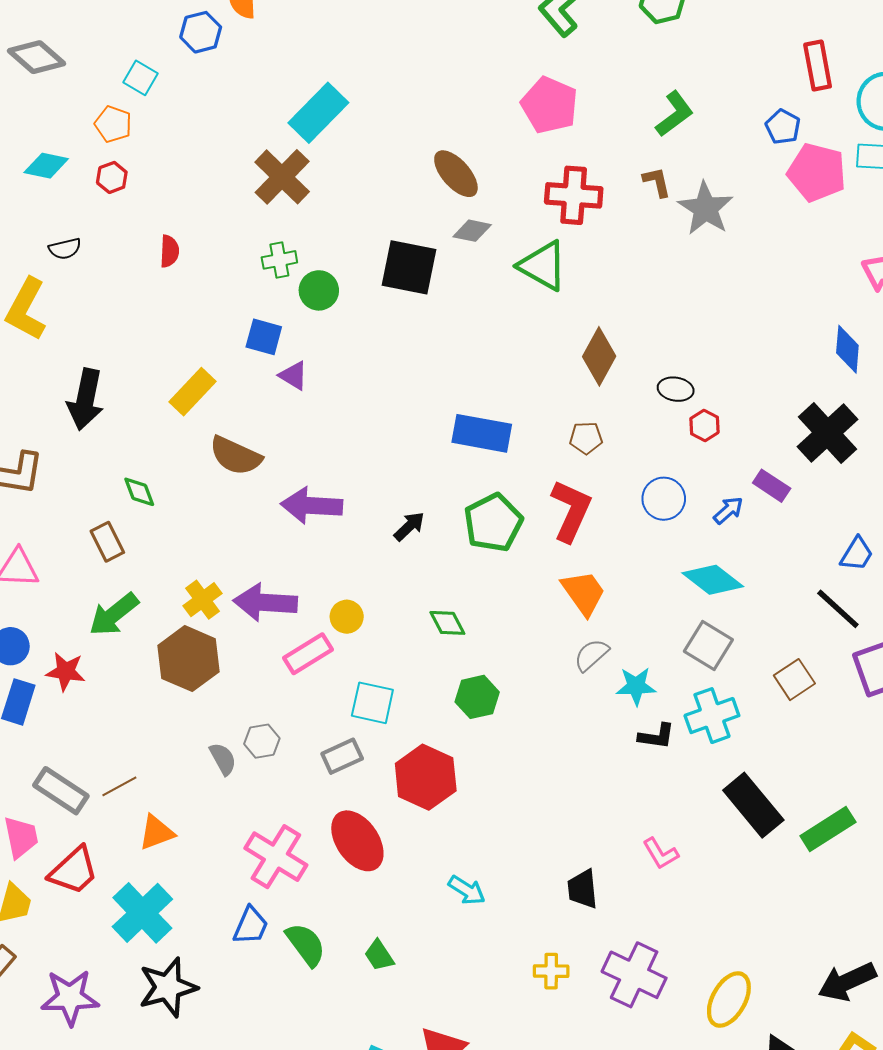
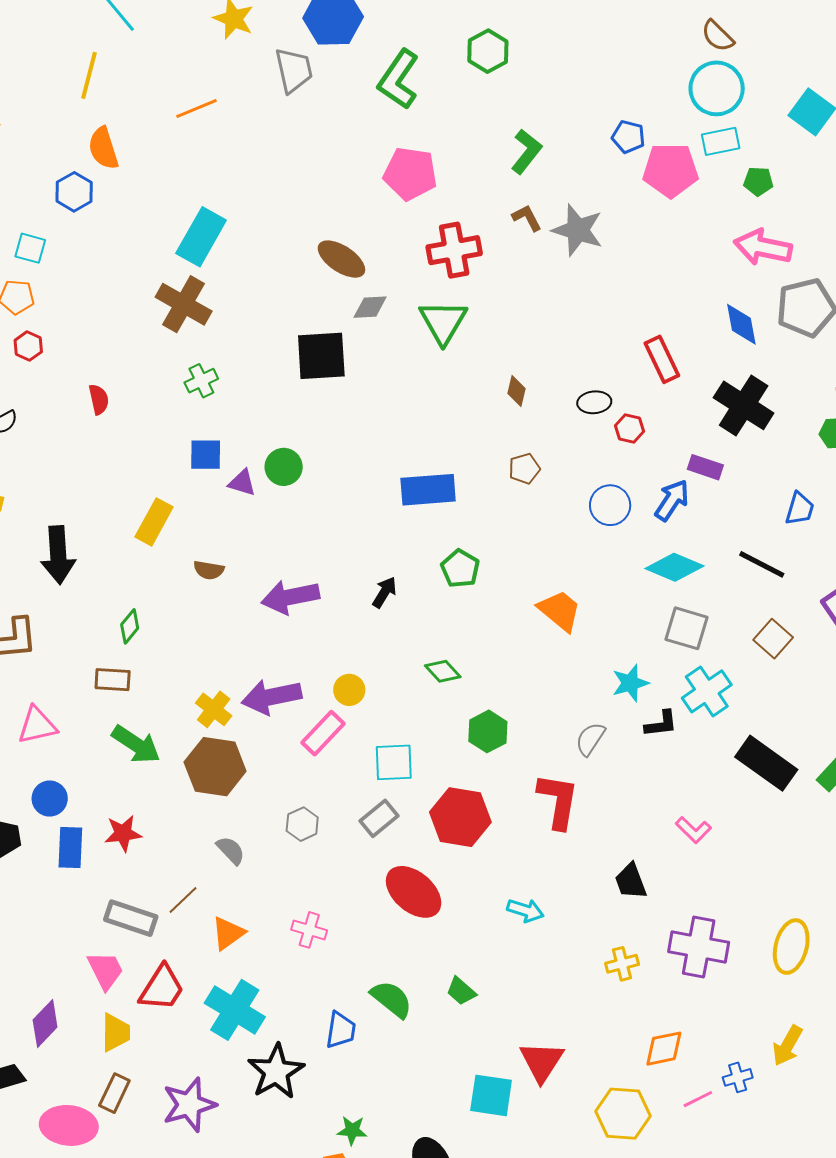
red rectangle: (818, 65) -> (662, 359), moved
green triangle: (543, 266) -> (443, 322), turned 46
green circle: (319, 290) -> (284, 467), moved
brown diamond: (599, 356) -> (517, 391), size x0.6
brown semicircle: (236, 456) -> (209, 570), size x0.6
green diamond: (139, 492) -> (130, 626), turned 76
blue arrow: (728, 510) -> (672, 500), size x1.4
red L-shape: (571, 511) -> (558, 801), moved
green pentagon: (493, 523) -> (460, 569), size x0.7
brown rectangle: (107, 542) -> (113, 680), turned -45
black line: (838, 609) -> (762, 564), moved
green arrow: (114, 614) -> (136, 744), turned -93
gray semicircle: (591, 655) -> (590, 739), moved
red star: (66, 671) -> (123, 833), moved
gray semicircle: (223, 759) -> (231, 850), moved
pink cross: (276, 857) -> (309, 930), moved, size x0.6
blue trapezoid: (251, 926) -> (341, 1030), moved

